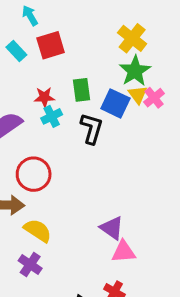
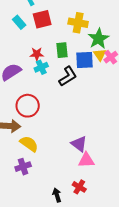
yellow cross: (132, 38) -> (78, 23), moved, turned -30
blue square: (115, 103) -> (85, 60), turned -30
black L-shape: (92, 128) -> (68, 76), turned 40
purple cross: (30, 265) -> (23, 167), turned 35

